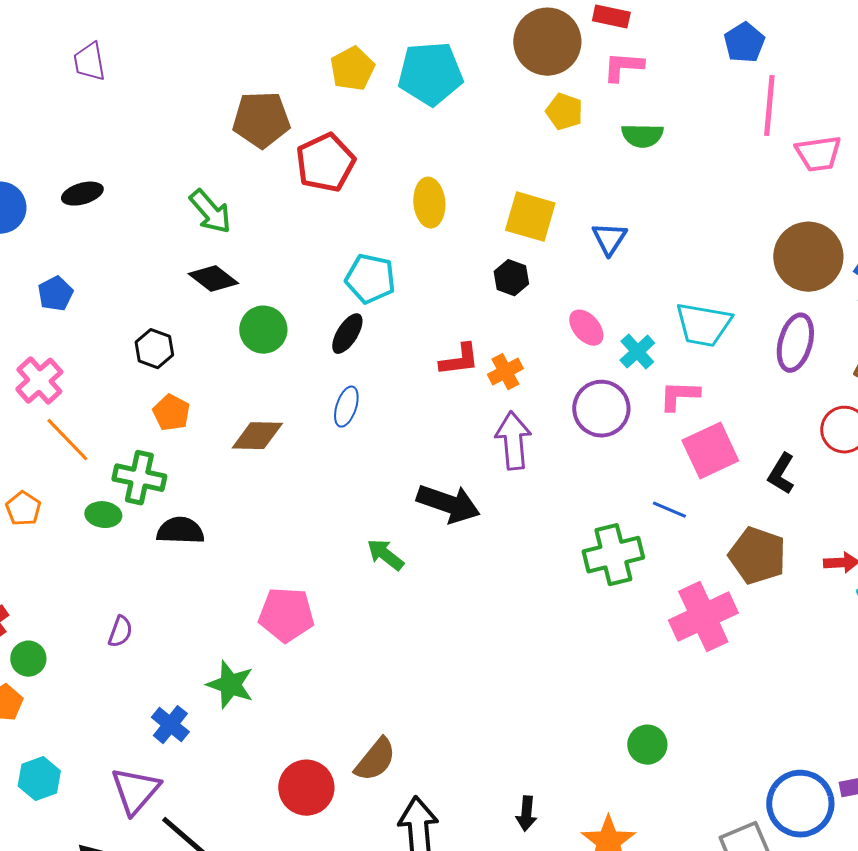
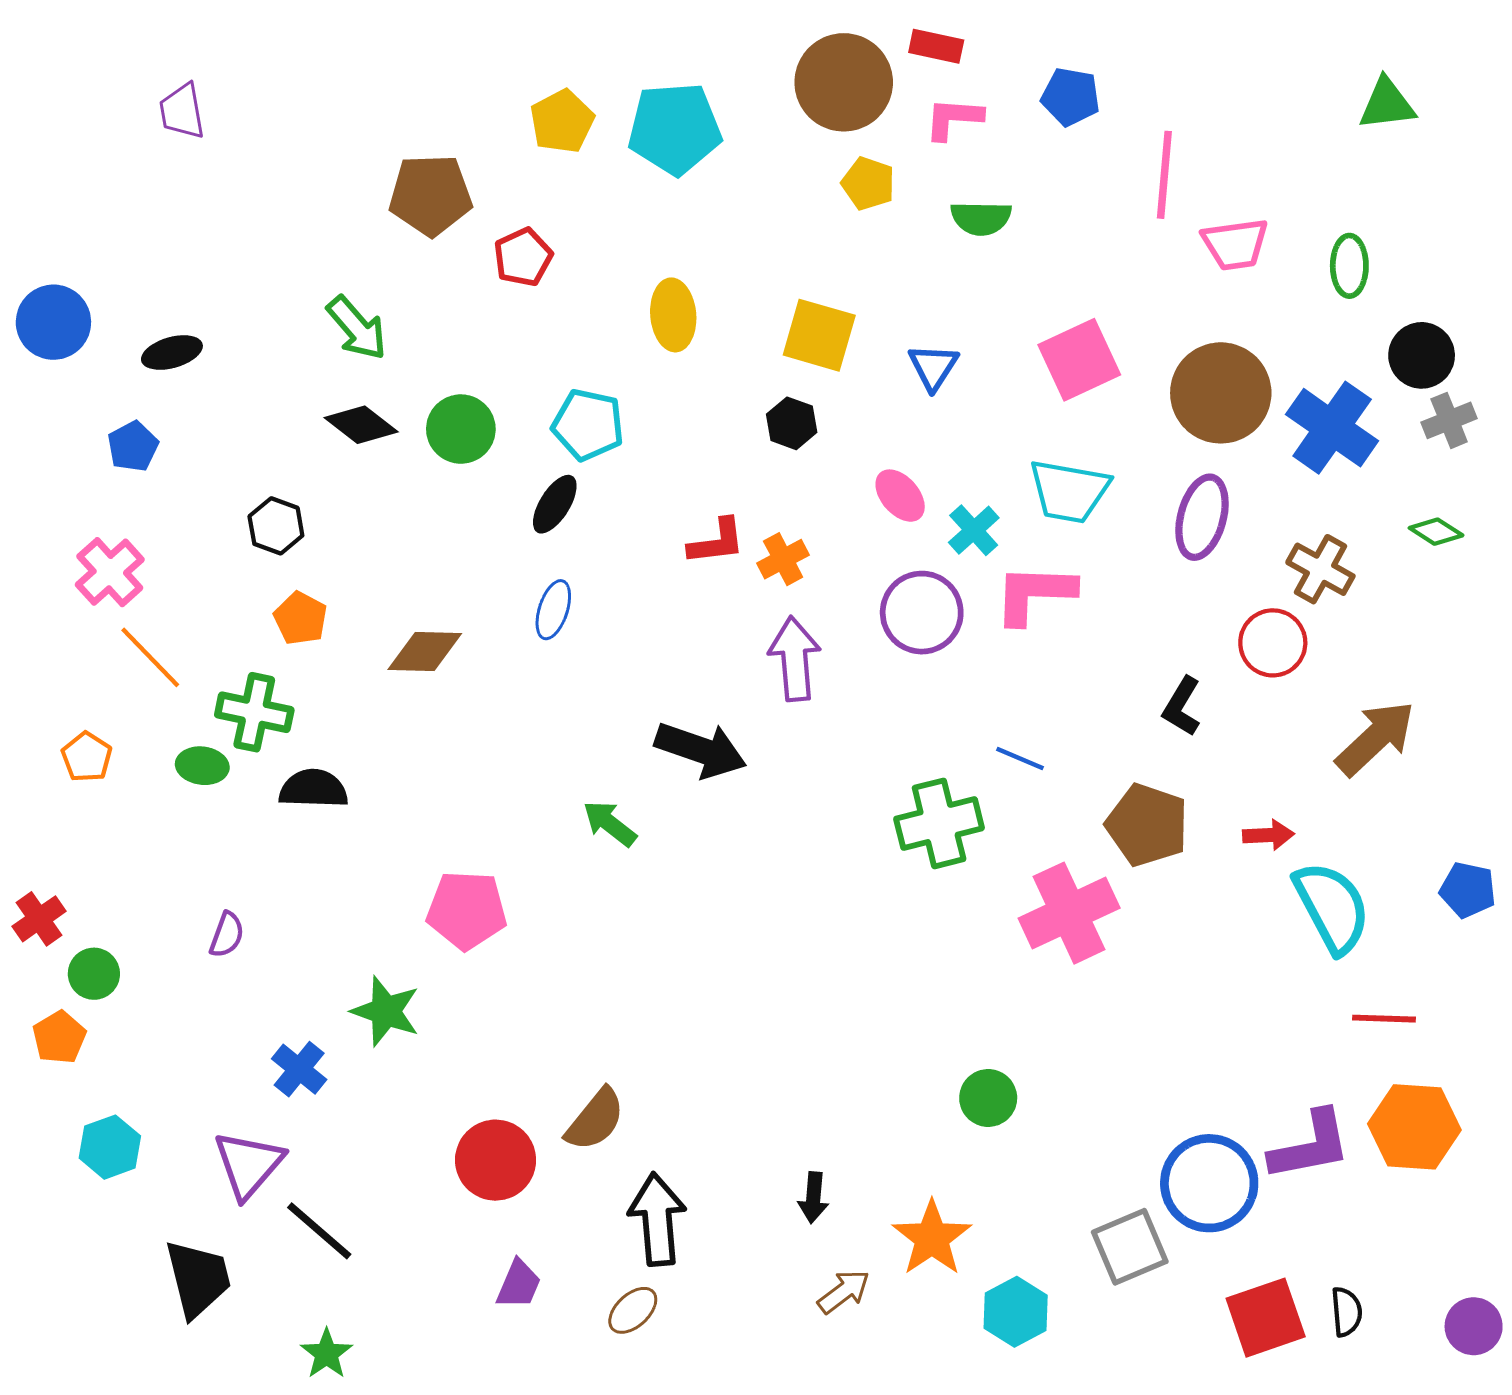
blue pentagon: (744, 43) -> (1071, 97), moved, turned -30
red pentagon: (325, 163) -> (523, 257), size x0.7
black ellipse: (82, 194) -> (172, 353), moved
green circle: (263, 330) -> (461, 429), moved
pink L-shape: (679, 396) -> (1034, 594), size x1.4
pink square: (710, 451) -> (1079, 360), moved

